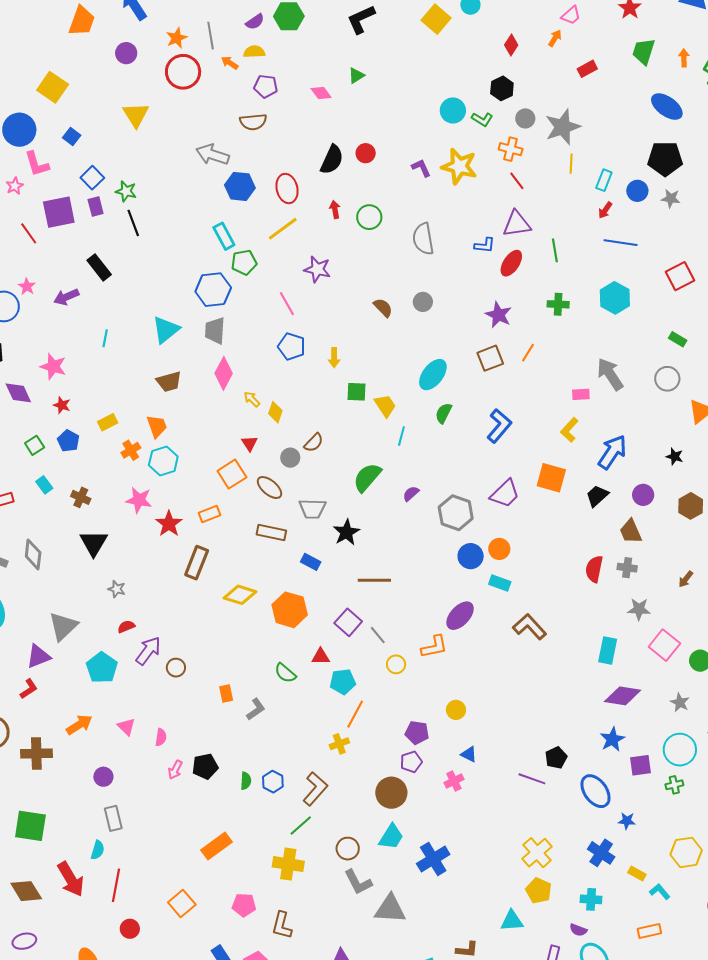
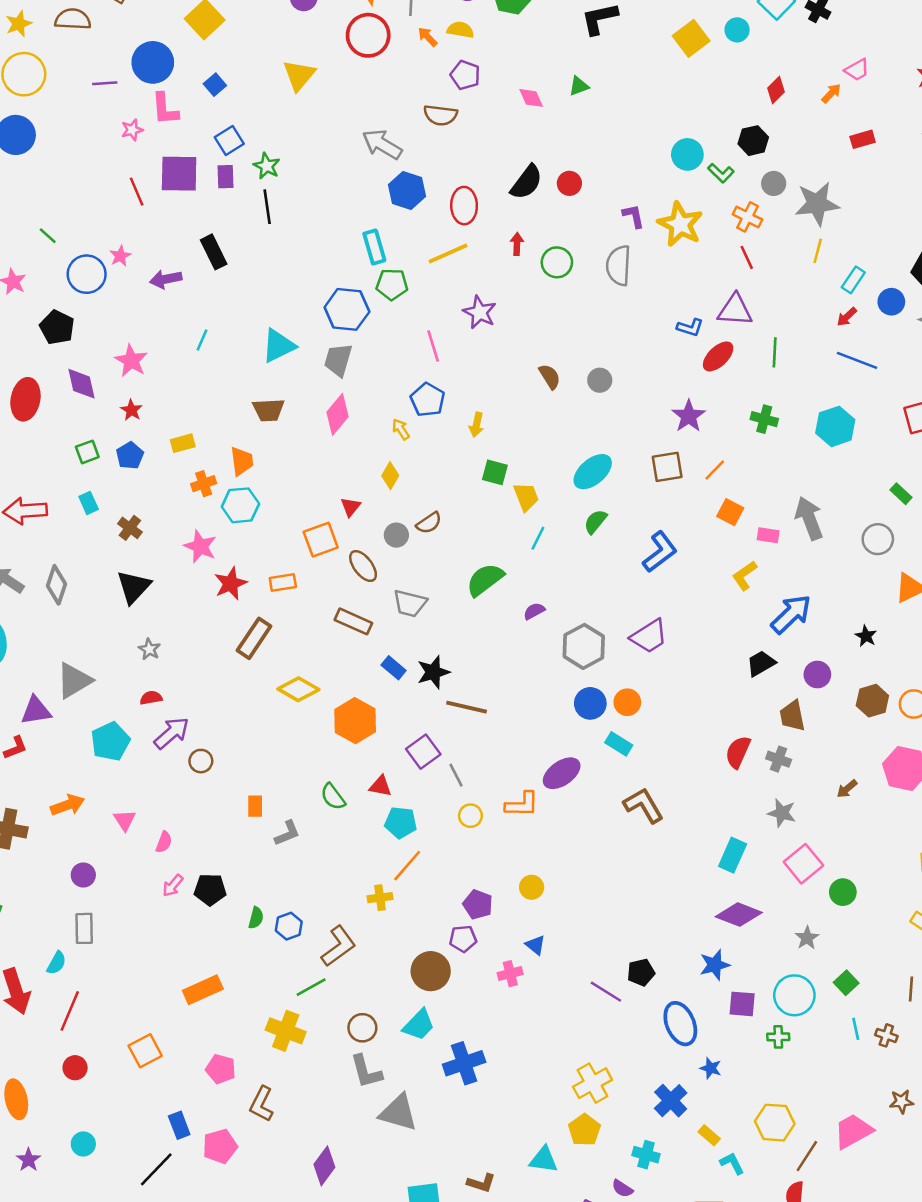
gray semicircle: (423, 239) -> (619, 266), moved
yellow arrow: (252, 399) -> (401, 429), moved
orange square: (551, 478) -> (730, 512), moved, size x0.7
black star: (346, 532) -> (433, 672), moved

